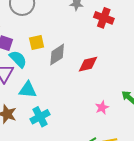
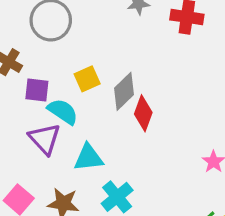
red diamond: (88, 64) -> (143, 113), moved, turned -45

